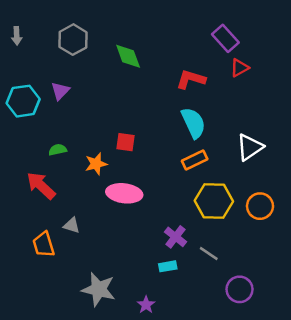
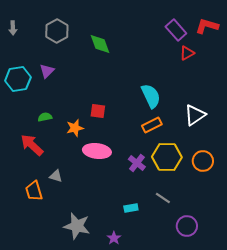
red L-shape: (191, 79) -> (207, 26), moved
purple cross: (175, 237) -> (137, 163), moved

